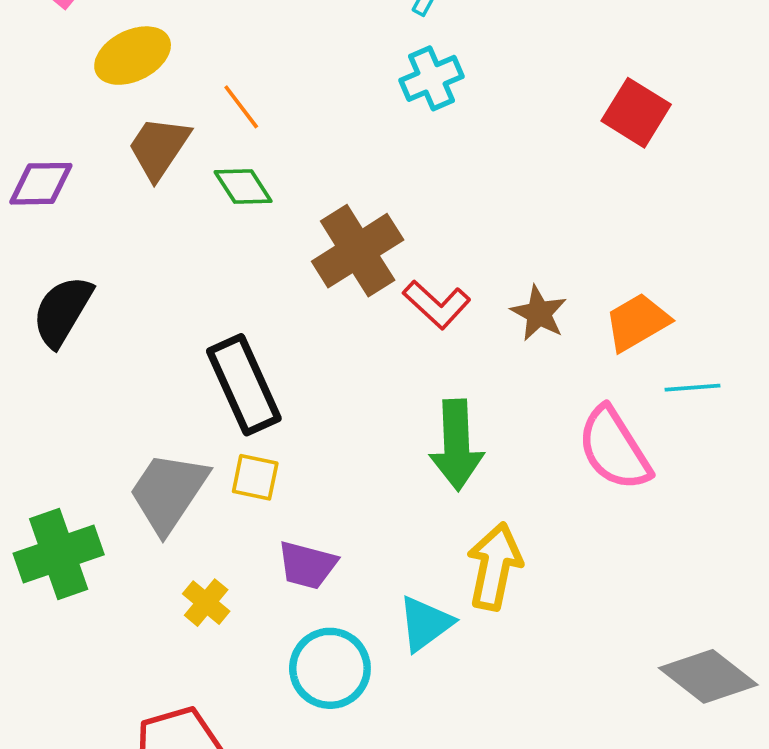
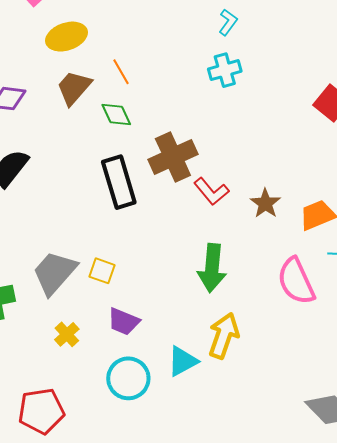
black rectangle: (244, 385) -> (119, 182), moved

